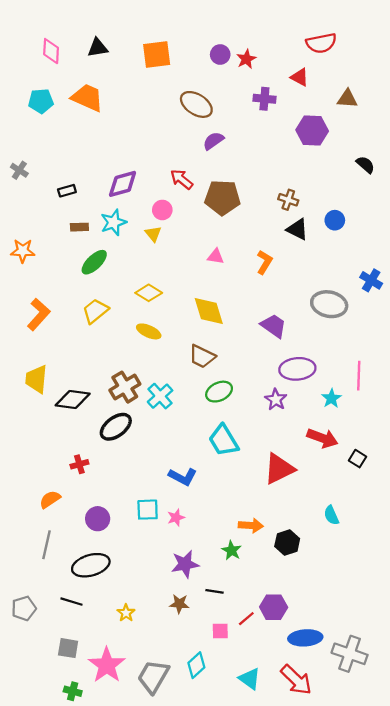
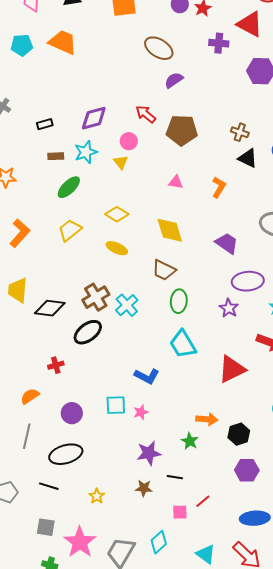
red triangle: (300, 77) -> (250, 24), size x1.6
green ellipse: (219, 392) -> (179, 301), turned -60
purple hexagon: (274, 607) -> (247, 470), moved

